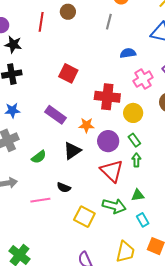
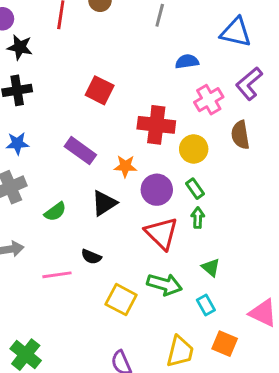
green triangle: (138, 195) -> (211, 267), moved, turned 48

